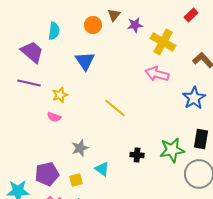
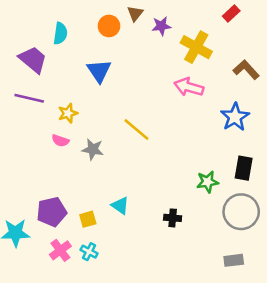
gray star: (80, 148) -> (93, 149), moved, turned 30
green star: (172, 150) -> (207, 182), size x0.7
black cross: (137, 155) -> (173, 218), moved

